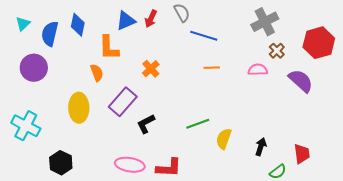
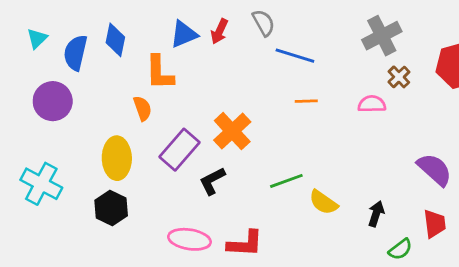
orange cross: (151, 69) -> (232, 131), moved, size x1.5
purple semicircle: (301, 81) -> (435, 170), moved
yellow semicircle: (224, 139) -> (323, 202), turned -75
black hexagon: (61, 163) -> (111, 208), moved

